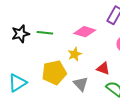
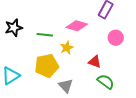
green line: (45, 33) -> (45, 35), moved
gray triangle: (81, 84) -> (66, 86), moved

